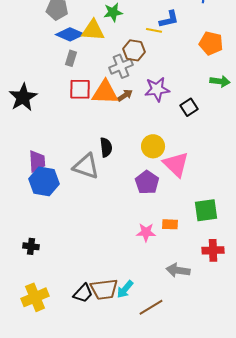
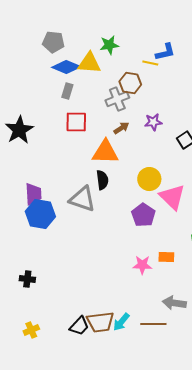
purple star: (157, 89) -> (153, 122), size x0.7
orange triangle: (105, 92) -> (105, 152), moved
yellow cross: (35, 297) -> (31, 330), size x0.6
brown line: (151, 307) -> (153, 324), moved, turned 30

